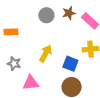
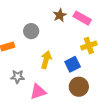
gray circle: (46, 15) -> (31, 31), moved
blue square: (70, 64) -> (73, 64), turned -35

